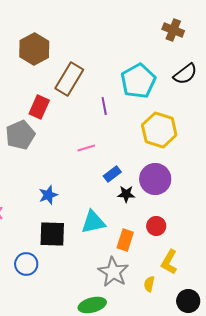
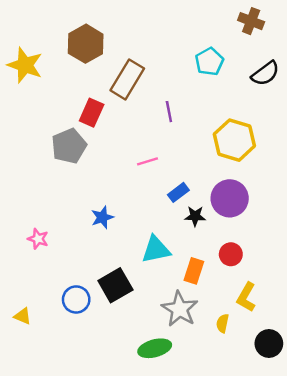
cyan pentagon: (138, 81) -> (209, 62), moved, size x0.7
black square: (52, 234) -> (115, 285), moved, turned -32

